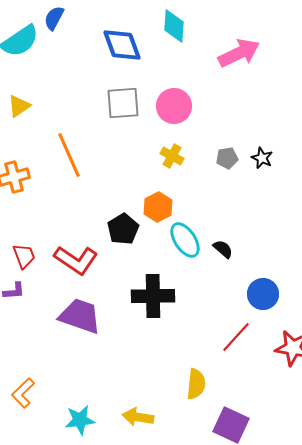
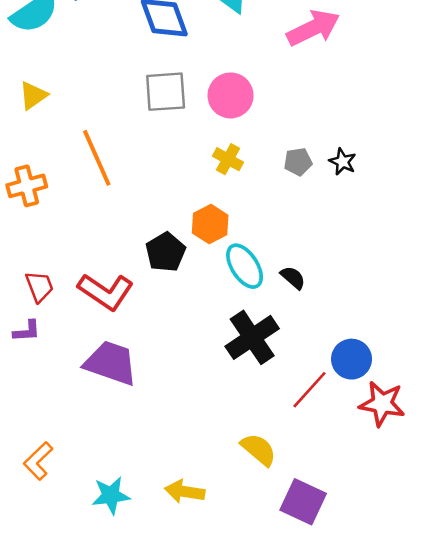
blue circle: (263, 294) -> (352, 359), moved
black cross: (153, 296) -> (252, 337), moved, turned -33
yellow semicircle: (196, 384) -> (259, 450), turned -56

